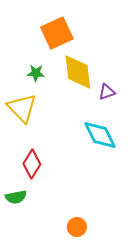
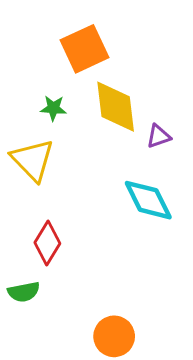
orange circle: (77, 227) -> (114, 336), size x1.4

